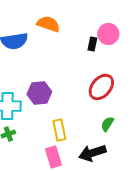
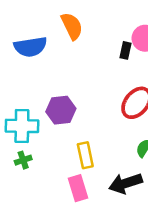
orange semicircle: (48, 24) -> (72, 26), turned 45

